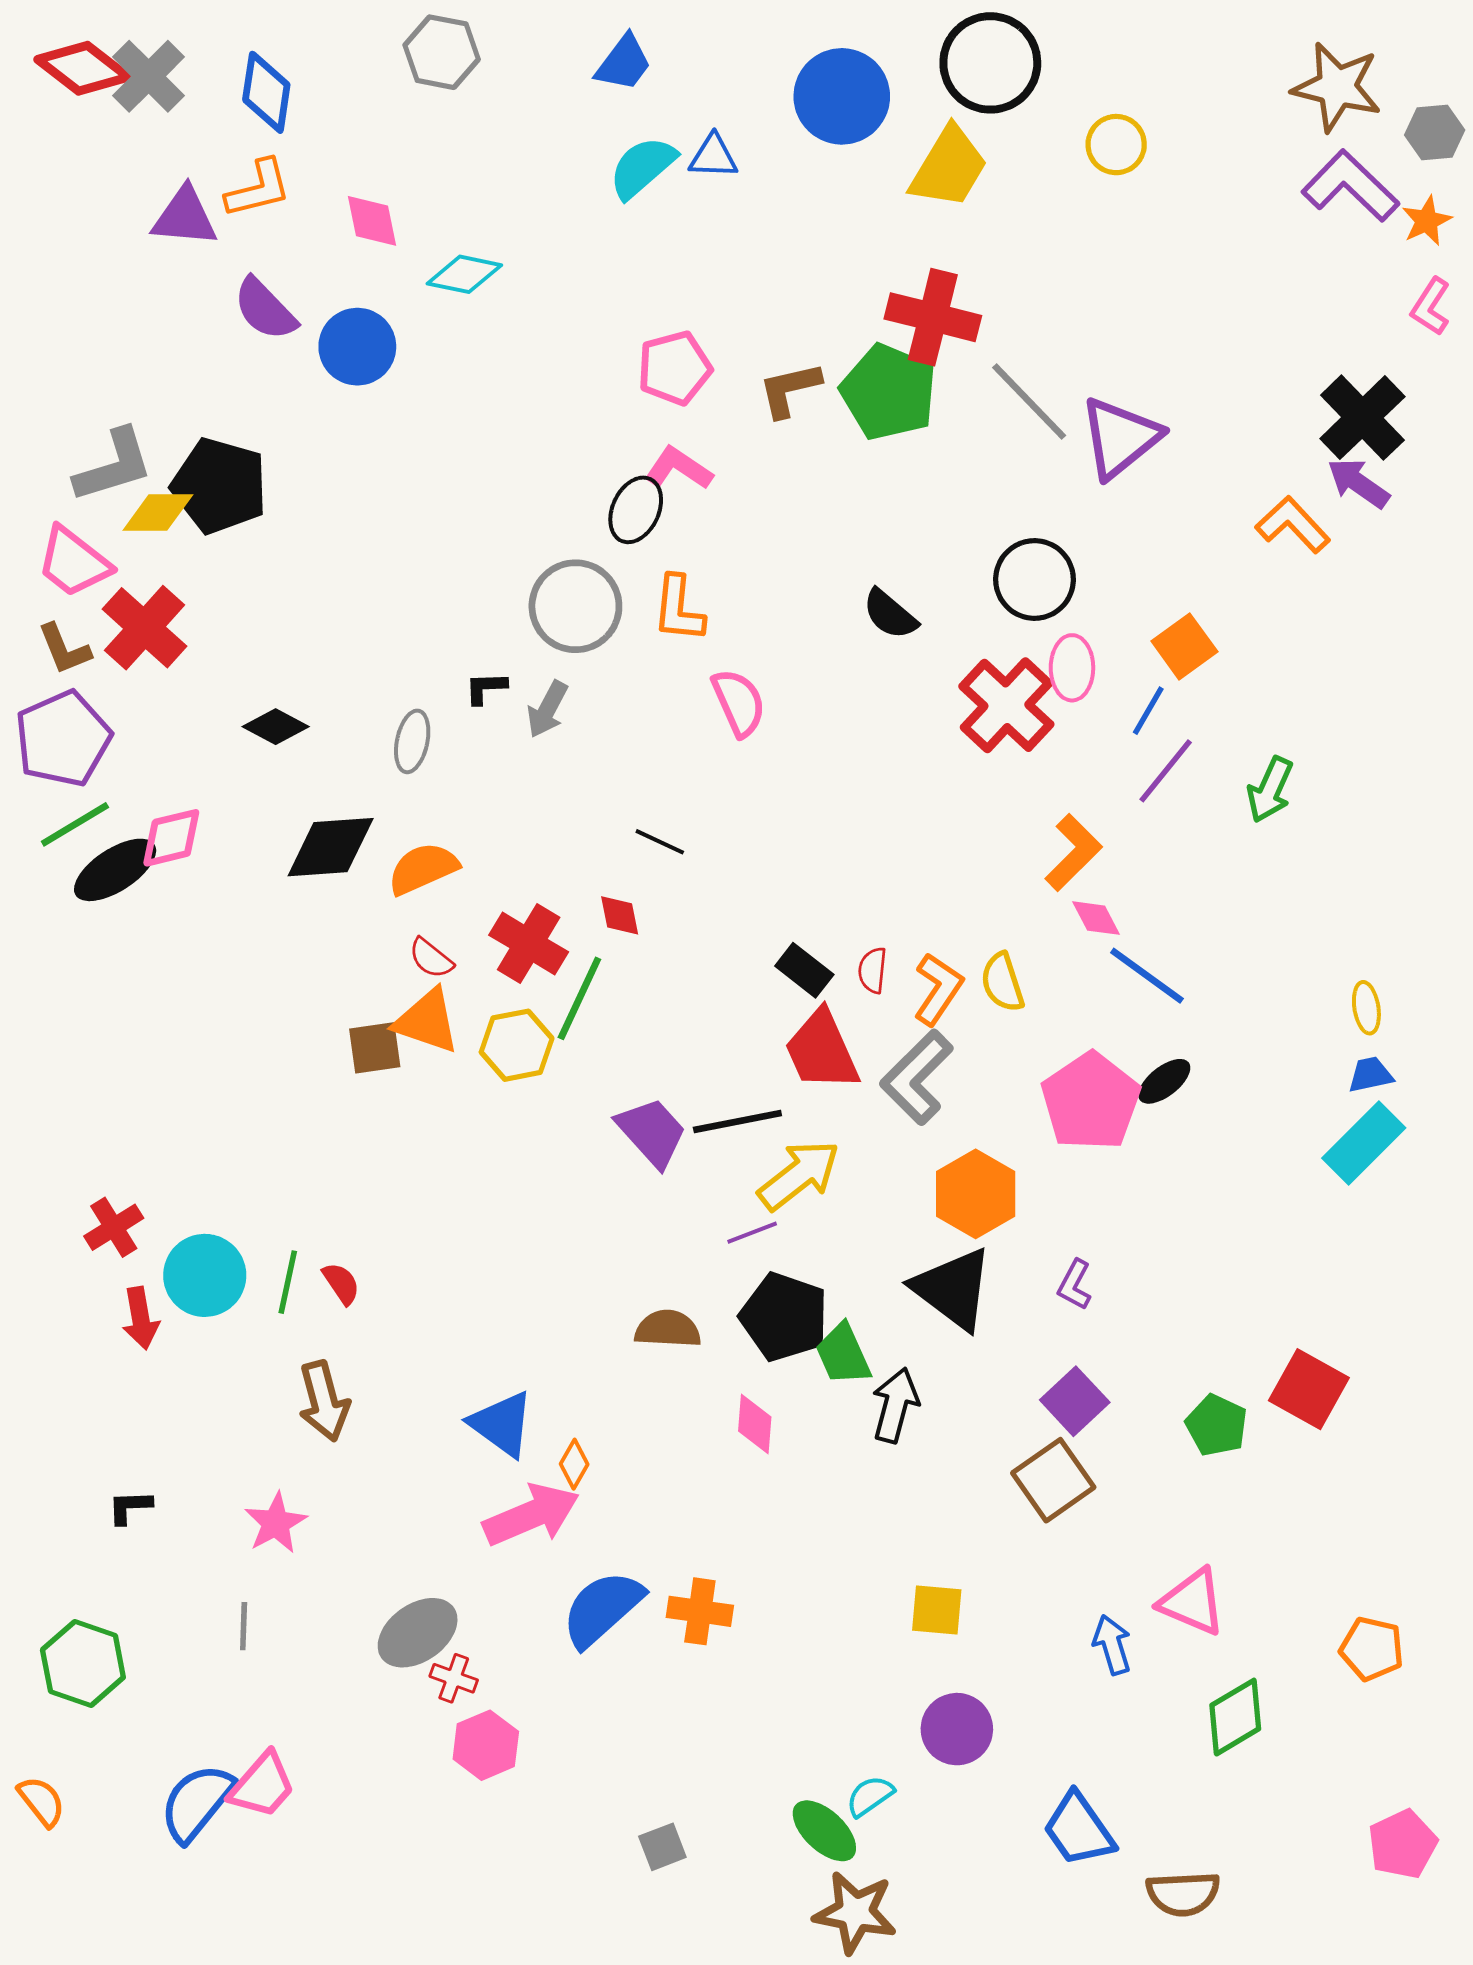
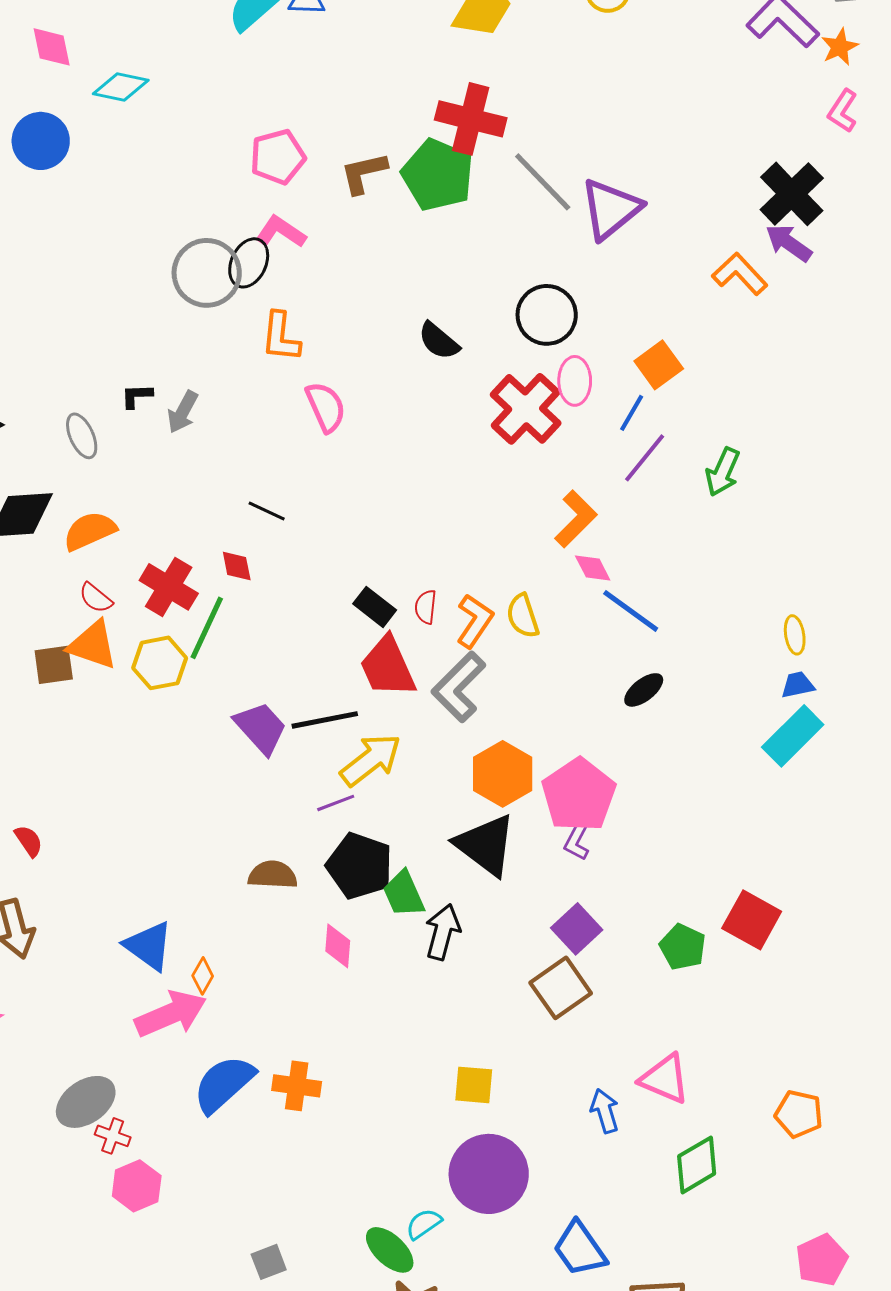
gray circle: (575, 606) -> (207, 273), moved
gray ellipse: (412, 741) -> (82, 436), turned -36
pink pentagon: (1091, 1101) -> (579, 795), moved
purple circle: (957, 1729) -> (489, 1174), size x1.5

